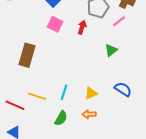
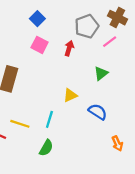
blue semicircle: (123, 89) -> (98, 112), moved
yellow triangle: (91, 93) -> (70, 95), moved
orange arrow: (89, 114) -> (117, 143), moved, turned -112

